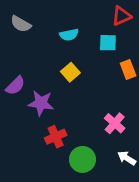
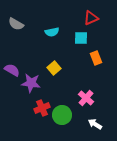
yellow square: (70, 72) -> (54, 68), moved
purple semicircle: (15, 86) -> (12, 70), turned -105
green circle: (82, 159) -> (62, 115), moved

